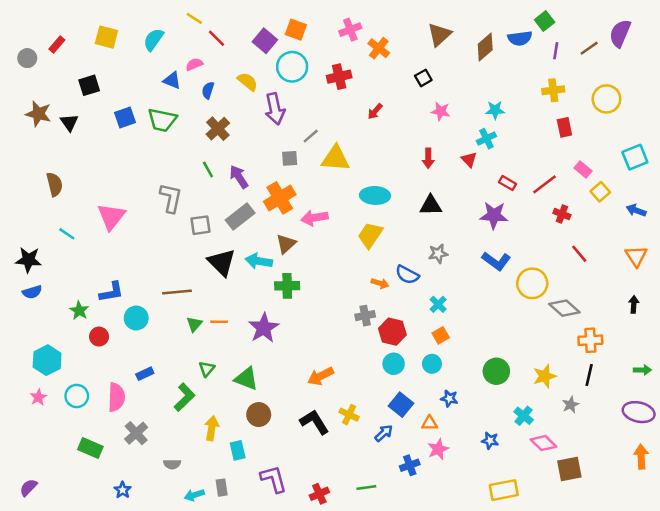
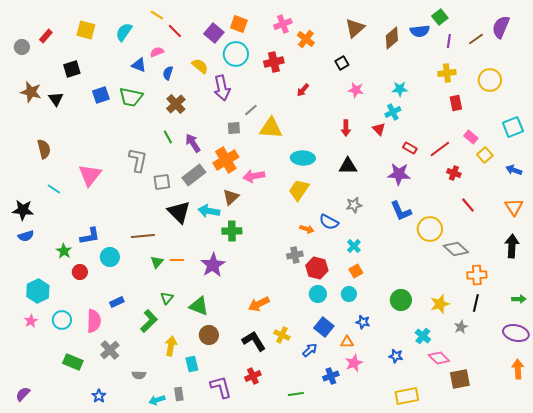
blue L-shape: (496, 261) -> (401, 211), turned 30
black arrow: (634, 304) -> (512, 246), size x1.6
red cross: (319, 494) -> (253, 376), moved

